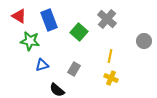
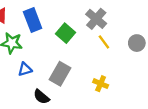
yellow line: (110, 56) -> (104, 42), moved, turned -48
gray rectangle: (74, 69) -> (60, 74), size x1.5

